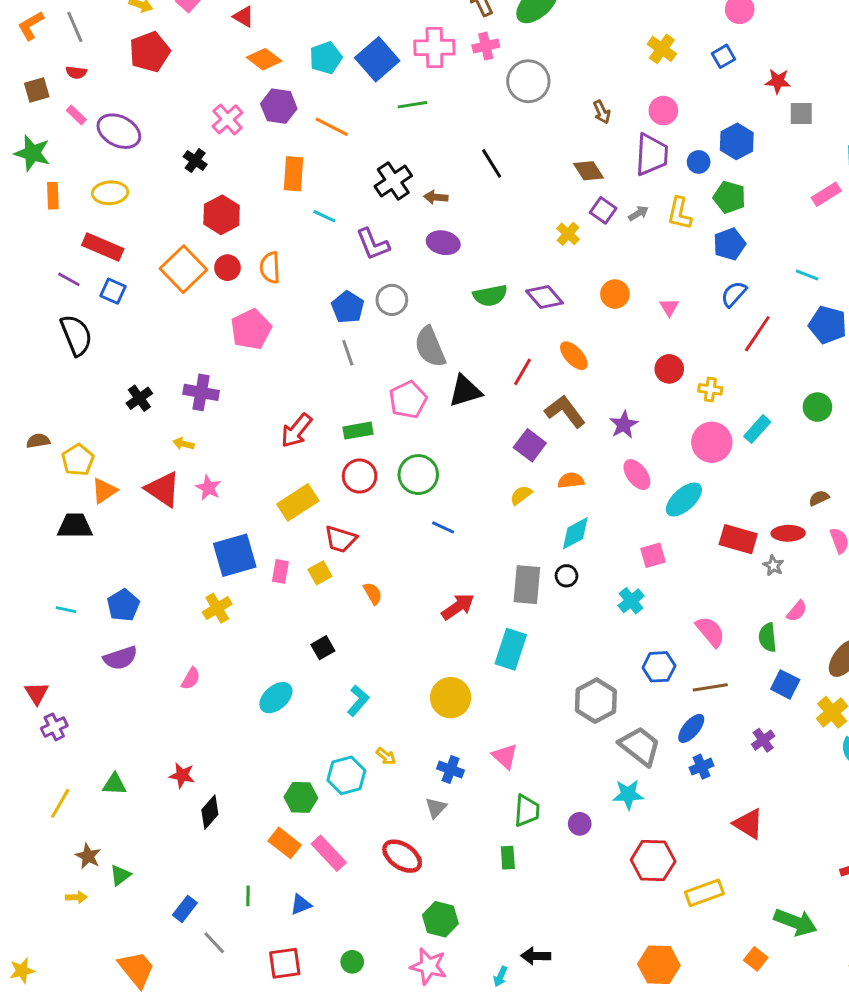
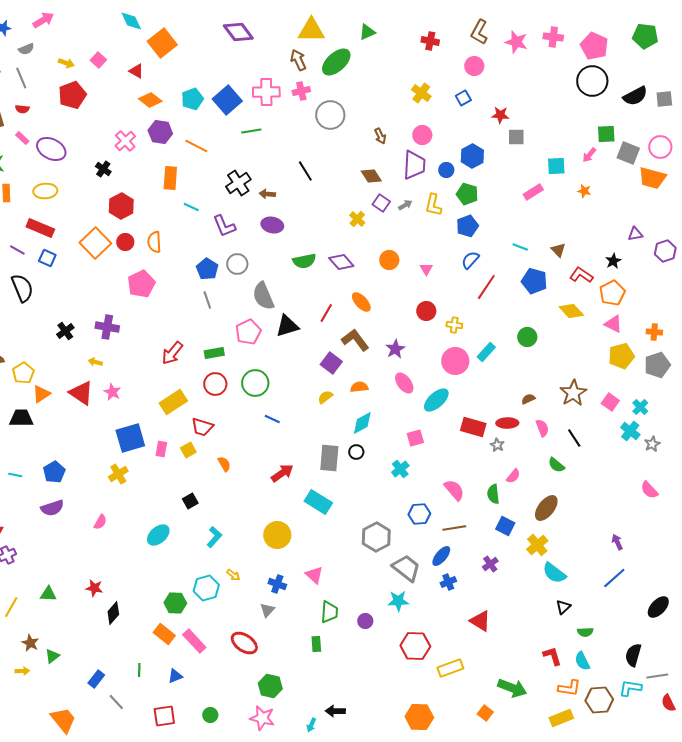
cyan rectangle: (511, 649) -> (318, 502), turned -76

